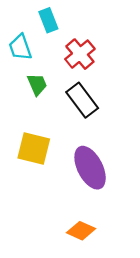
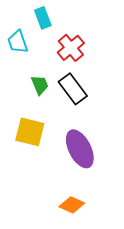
green trapezoid: (37, 84) -> (40, 85), moved

